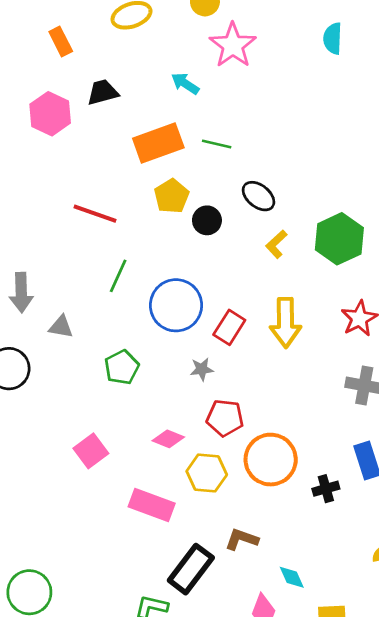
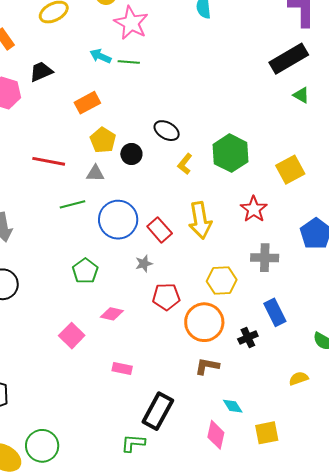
orange rectangle: (158, 143) -> (87, 103), size x0.7
green line: (217, 144) -> (129, 62), moved
green line: (118, 276) -> (72, 204), turned 60
gray triangle: (61, 327) -> (95, 173), moved
red rectangle: (229, 327) -> (160, 230), turned -65
pink diamond: (168, 439) -> (112, 314), moved
yellow hexagon: (207, 473) -> (222, 280), moved
pink rectangle: (152, 505) -> (122, 369), size x0.6
brown L-shape: (242, 539) -> (207, 366), moved

